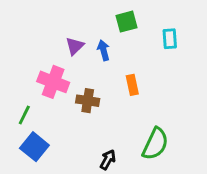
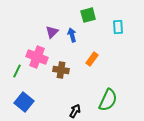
orange rectangle: (132, 85) -> (92, 59), turned 48
green line: (24, 115) -> (17, 71), moved

